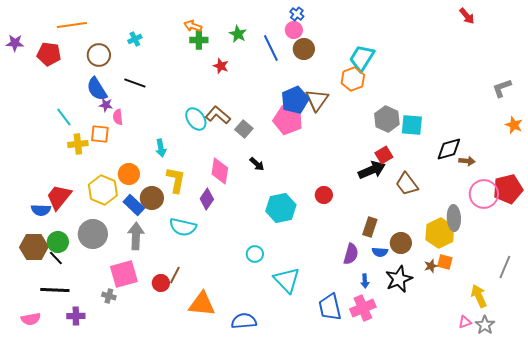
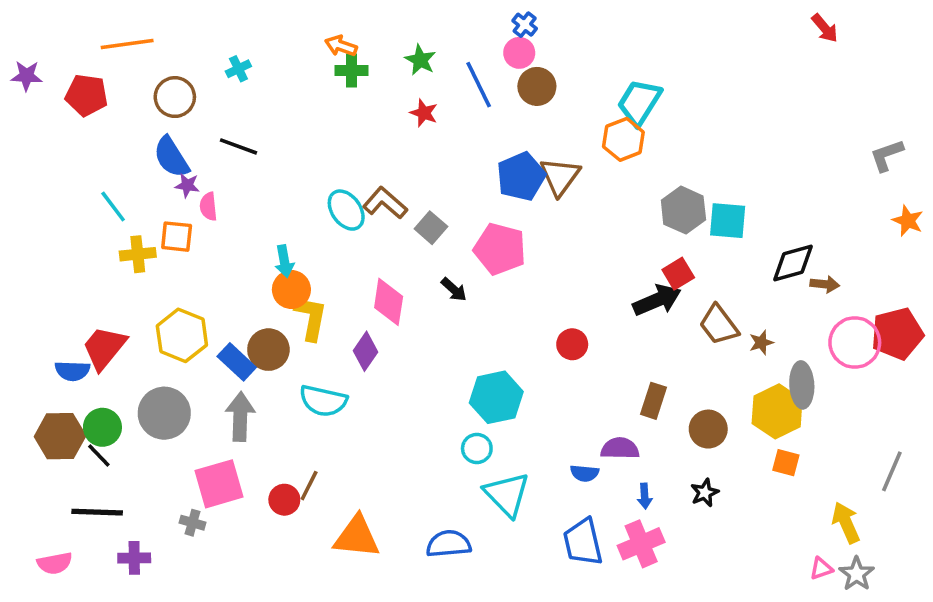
red star: (221, 66) -> (424, 113), moved
pink pentagon: (288, 120) -> (500, 249), moved
orange circle: (129, 174) -> (291, 290), moved
cyan hexagon: (281, 208) -> (496, 397), moved
blue semicircle: (380, 252) -> (585, 473), moved
cyan circle: (255, 254) -> (477, 448), moved
purple semicircle: (351, 254) -> (620, 448), turned -105
brown star: (431, 266) -> (761, 343), moved
black star: (399, 279) -> (705, 493), size x0.6
blue semicircle: (244, 321) -> (449, 544), moved

